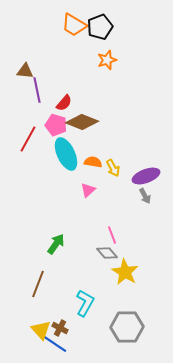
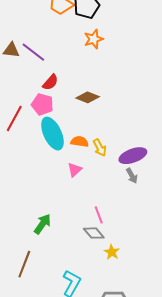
purple line: (37, 90) -> (33, 52), moved, turned -40
brown diamond: (82, 122) -> (88, 97), moved, size x0.7
yellow star: (125, 272) -> (112, 252), size x0.6

